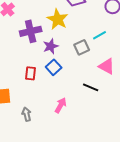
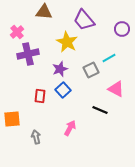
purple cross: (31, 31) -> (28, 54), moved

